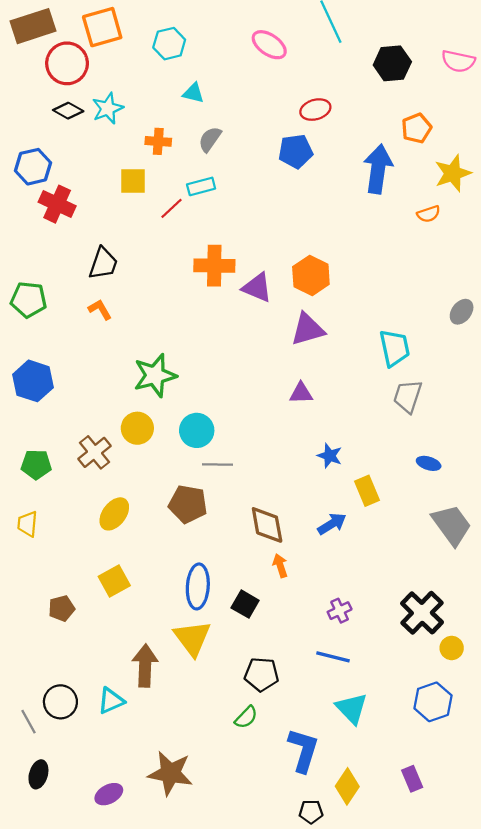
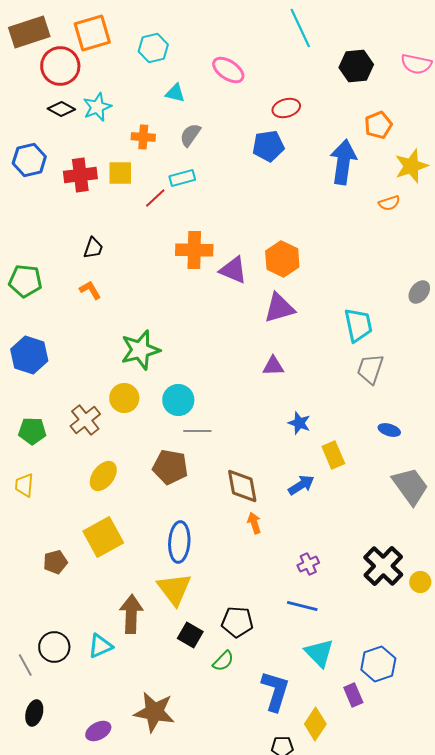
pink ellipse: (269, 45) -> (228, 70), moved
red cross: (57, 204) -> (80, 175), moved, turned -32
black trapezoid: (103, 263) -> (93, 248), size x0.7
yellow square: (114, 581) -> (103, 537), size x1.4
black square: (245, 604) -> (190, 635), moved
yellow circle: (452, 648) -> (420, 582), moved
blue hexagon: (433, 702) -> (378, 664), moved
purple rectangle: (412, 779) -> (353, 695), moved

